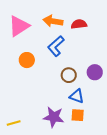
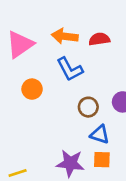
blue L-shape: (56, 46) -> (70, 69), turned -75

